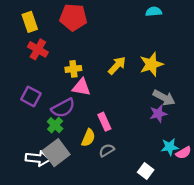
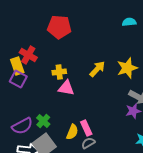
yellow rectangle: (30, 22) -> (17, 66), moved
purple square: (31, 96) -> (18, 79), moved
purple semicircle: (63, 108) -> (22, 126), moved
pink rectangle: (104, 122) -> (86, 128), moved

